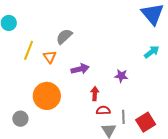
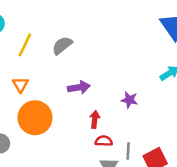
yellow line: (29, 50) -> (25, 45), moved
orange triangle: (50, 57) -> (20, 85), moved

